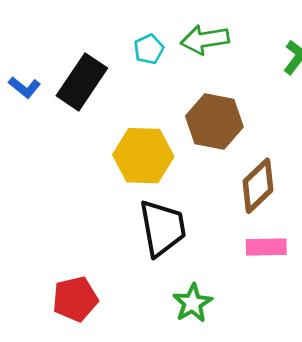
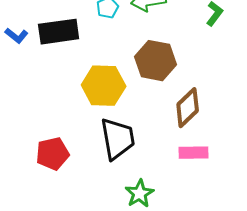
black rectangle: (82, 82) -> (59, 32), turned 48
red pentagon: (75, 299) -> (53, 154), moved

